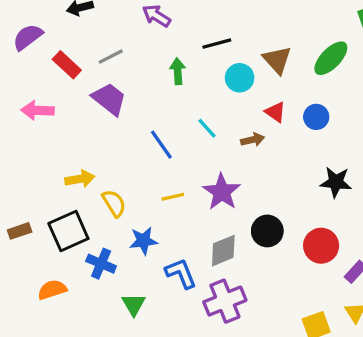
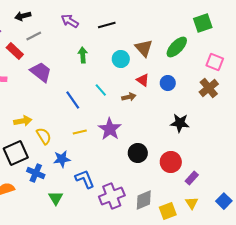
black line: (217, 44) -> (107, 25), moved
gray line: (111, 57) -> (34, 36), moved
gray diamond: (223, 251) -> (144, 200), moved

